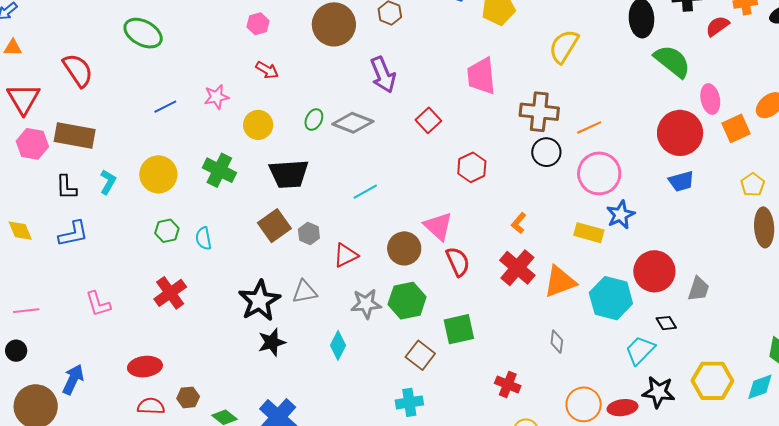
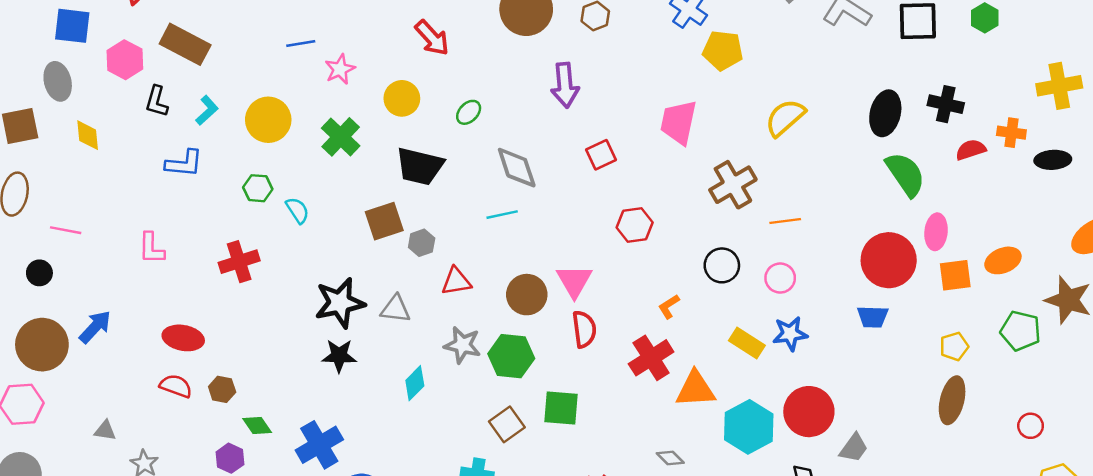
red arrow: (267, 70) -> (432, 38), size x1.4
pink star: (216, 97) -> (340, 69), moved, turned -30
brown cross: (539, 112) -> (733, 185), turned 36
gray diamond: (353, 123) -> (517, 168), moved, turned 33
pink hexagon: (32, 144) -> (125, 60), moved
black circle: (546, 152) -> (722, 265), moved
pink circle: (599, 173) -> (780, 278), size x0.6
blue L-shape: (73, 234) -> (184, 163), moved
cyan semicircle: (203, 238) -> (297, 210), turned 140
gray diamond: (557, 342) -> (670, 458), turned -70

